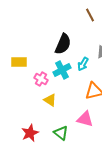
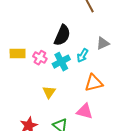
pink cross: (41, 79) -> (40, 58), moved
yellow triangle: (50, 100) -> (49, 92), turned 32

